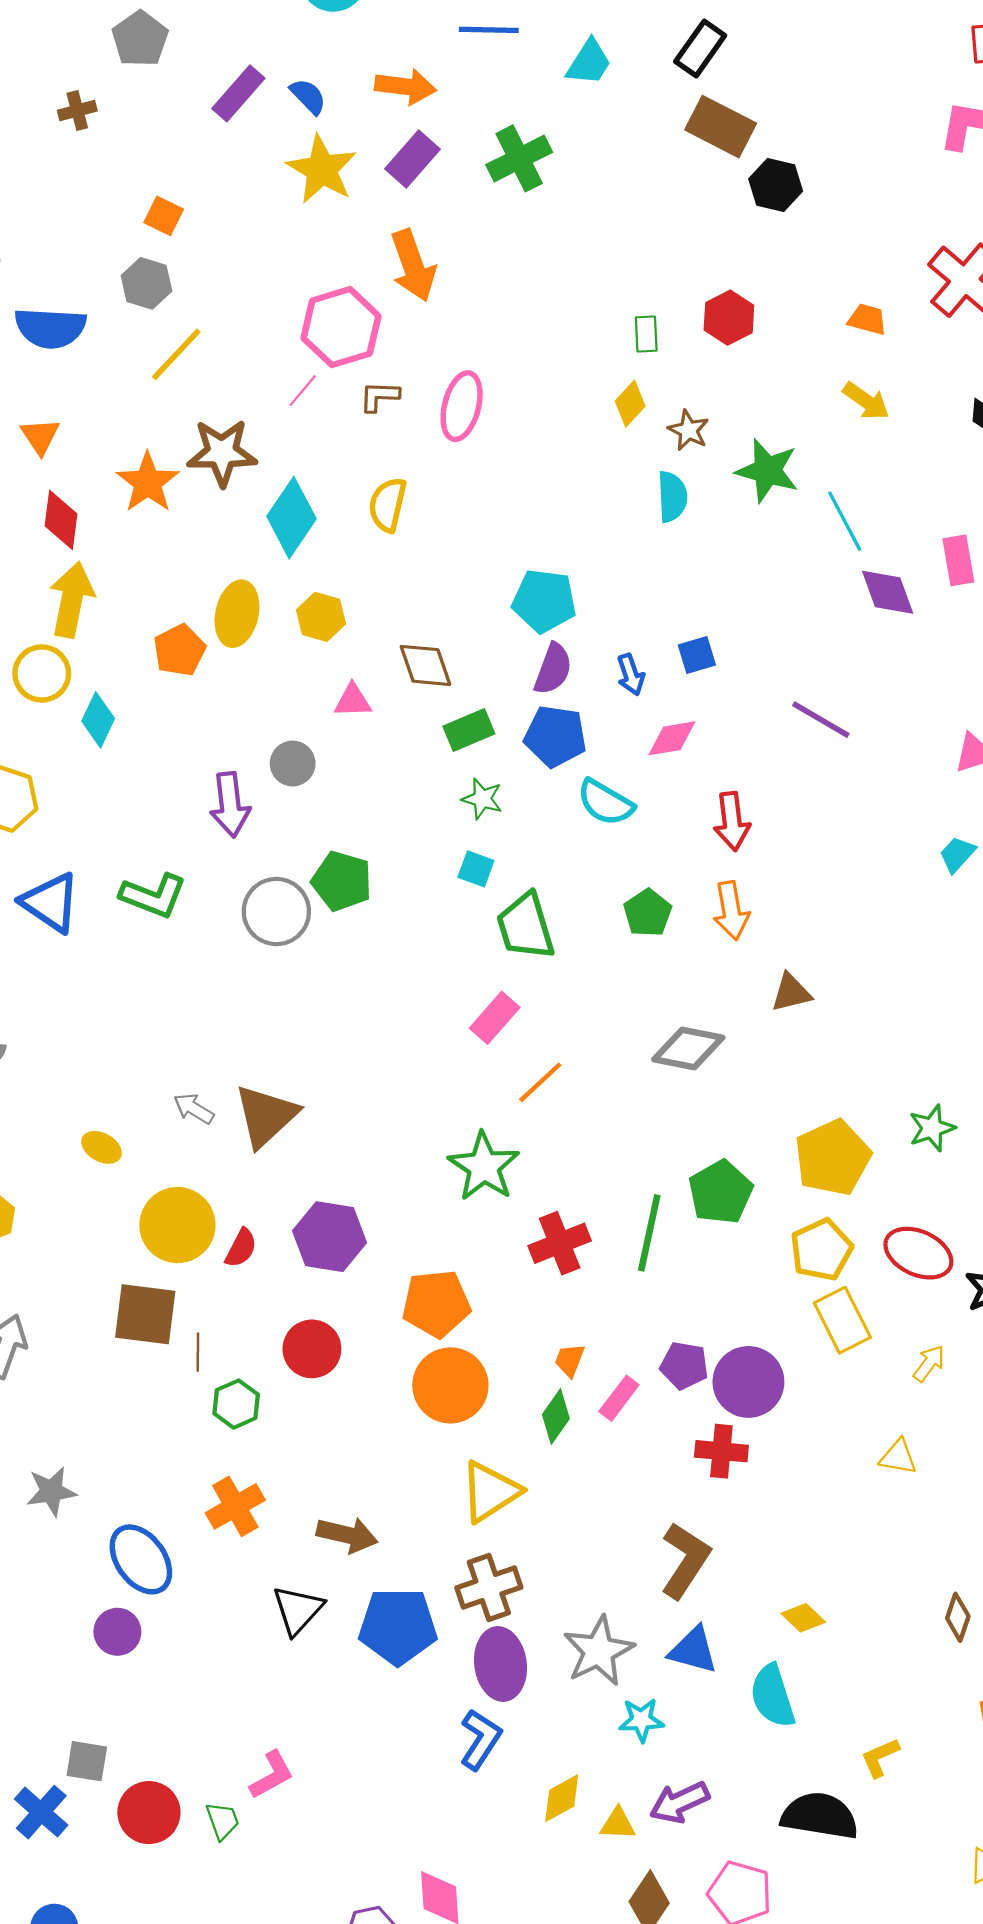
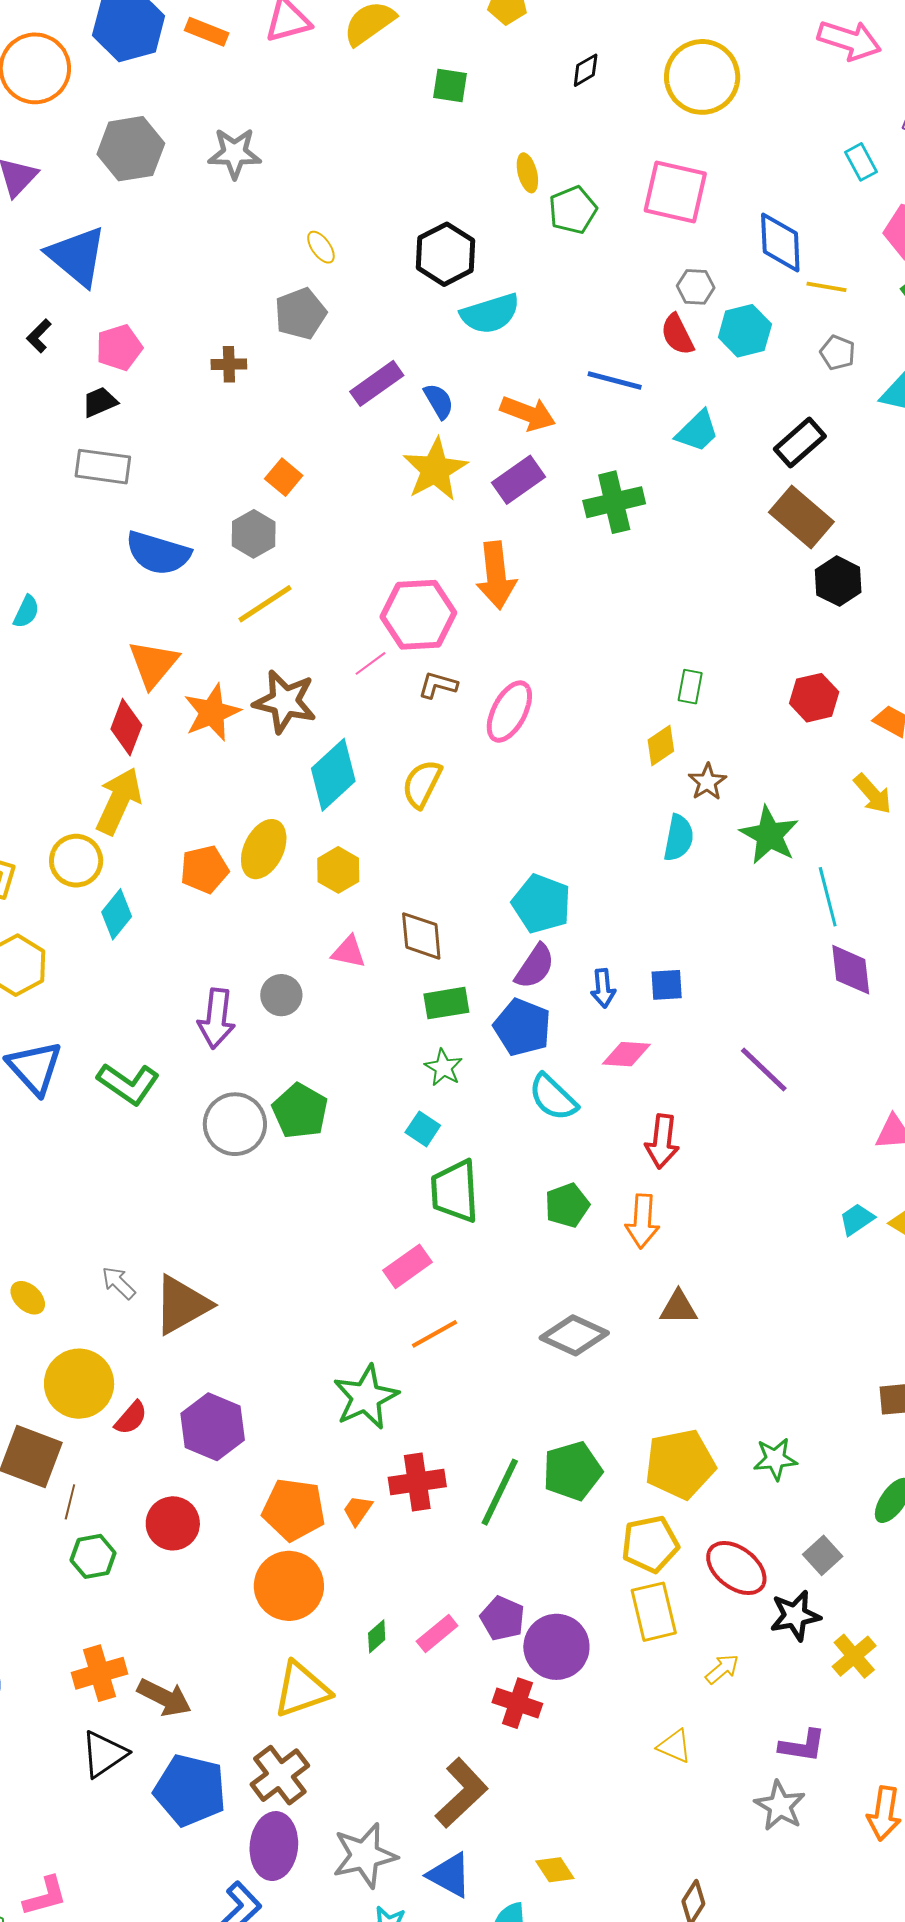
red hexagon: (729, 318) -> (814, 698), moved
orange triangle: (40, 436) -> (153, 664), moved, size x1.4
orange trapezoid: (570, 1360) -> (358, 1510), moved
green diamond: (556, 1417) -> (377, 1636), size x0.7
orange cross: (235, 1506) -> (100, 1673), moved
brown cross: (489, 1588) -> (280, 1775), turned -32

